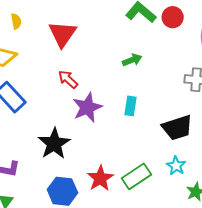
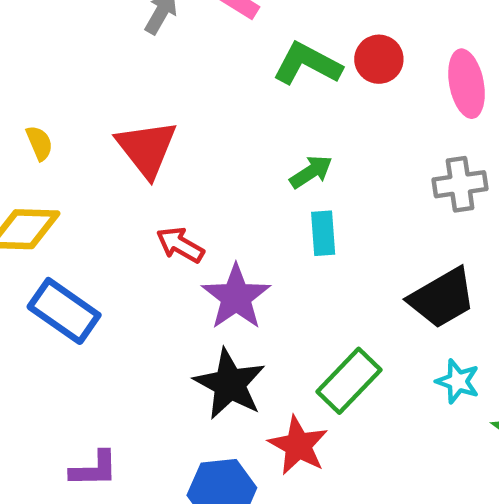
cyan rectangle: (130, 106) -> (323, 233), moved
black star: (54, 144) -> (230, 384), moved
green rectangle: (136, 176) -> (349, 381), moved

